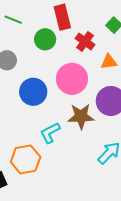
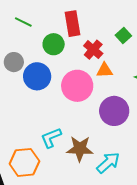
orange triangle: (109, 62) -> (105, 70), moved
blue circle: (33, 92) -> (37, 76), moved
brown star: (81, 116) -> (80, 149), moved

